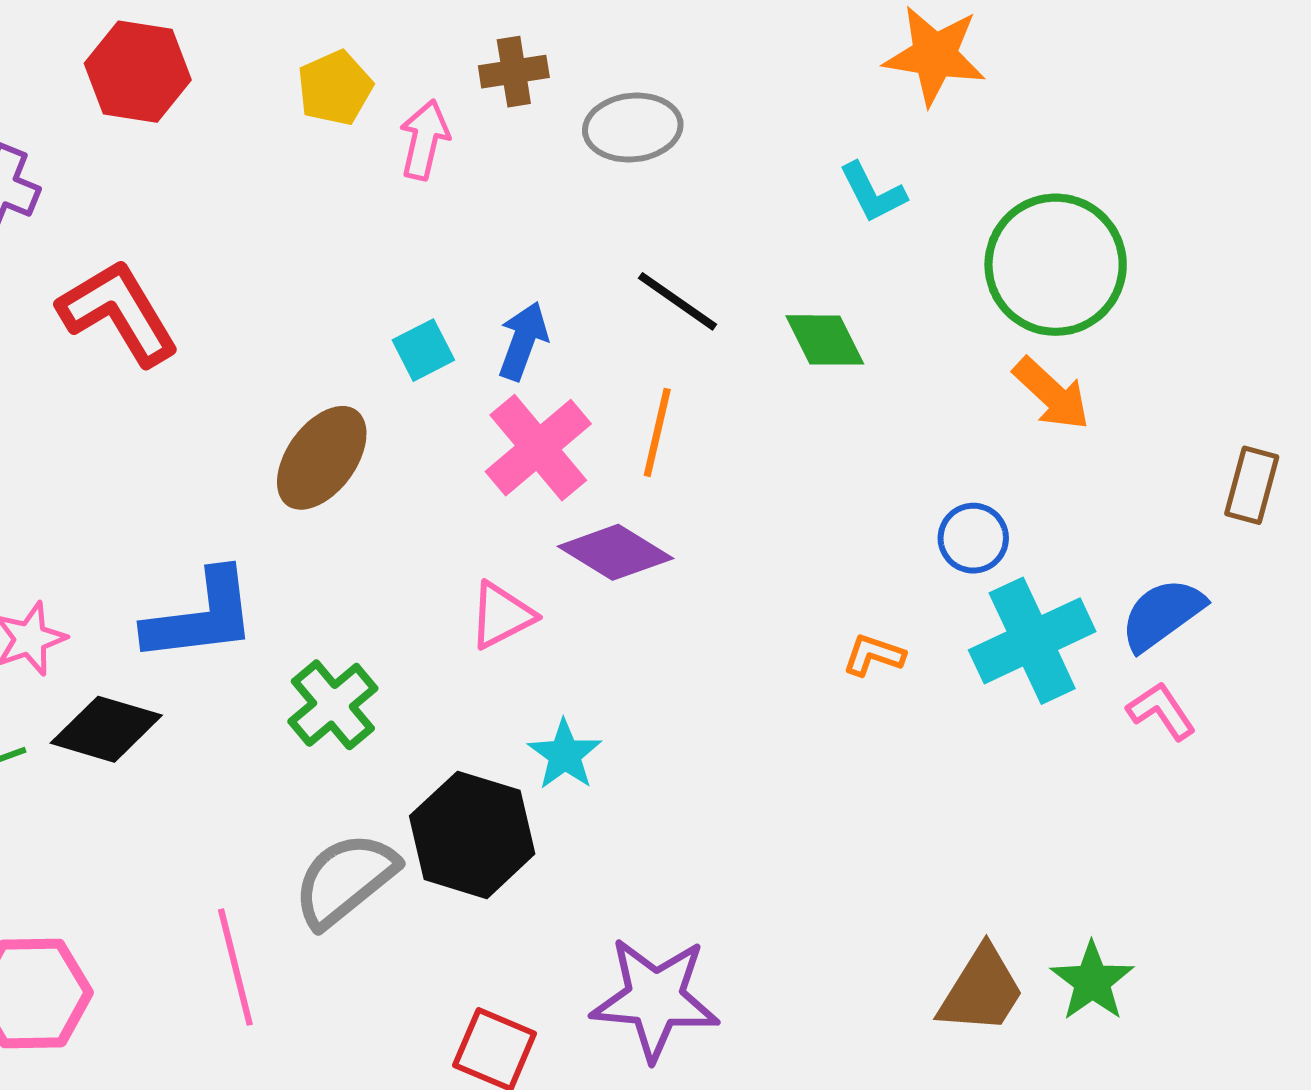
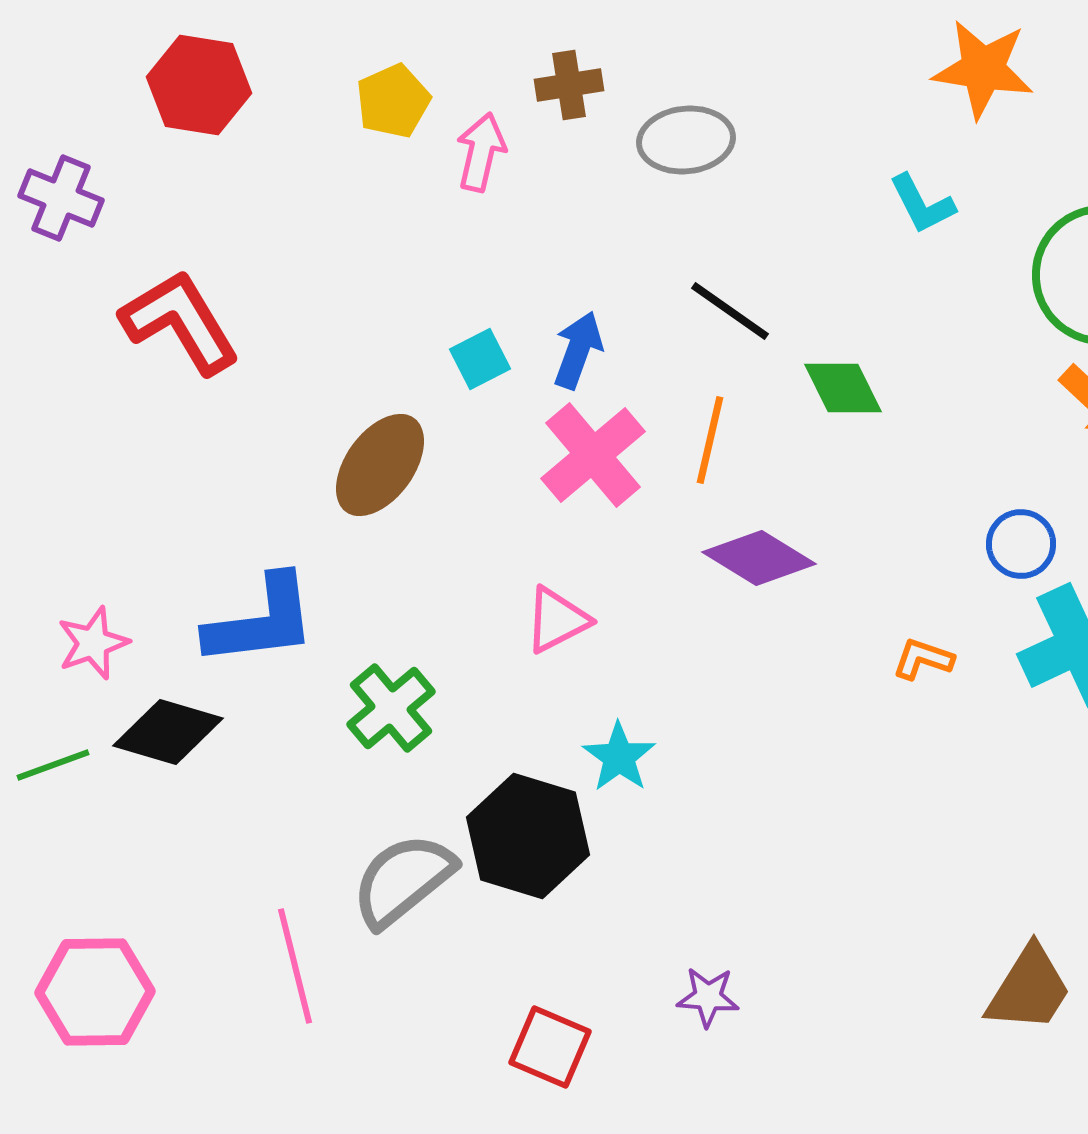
green diamond: (825, 340) -> (843, 388), moved
purple diamond: (615, 552) -> (759, 558), moved
purple star: (655, 999) -> (708, 997), size x0.5

